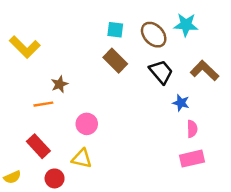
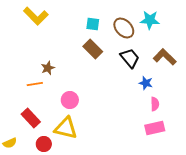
yellow L-shape: (25, 47) -> (36, 16), moved
yellow triangle: (82, 159) -> (66, 128), size x1.4

